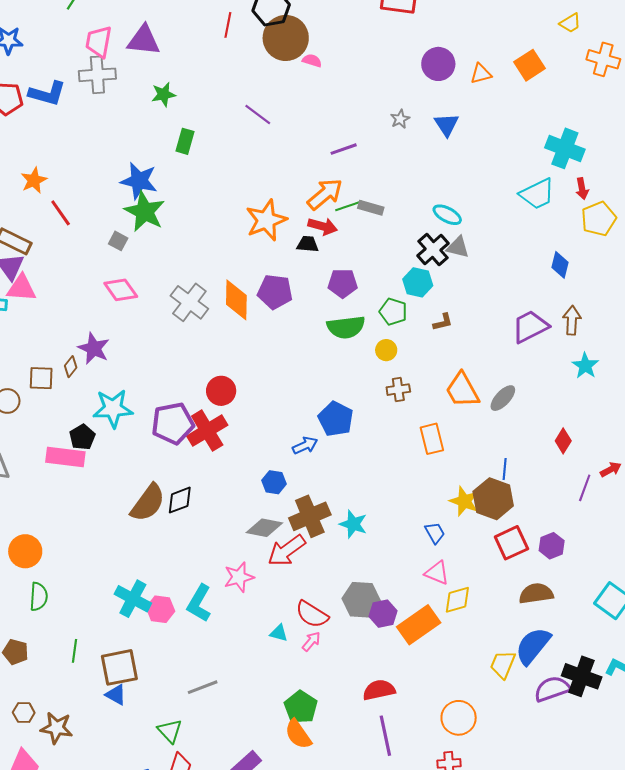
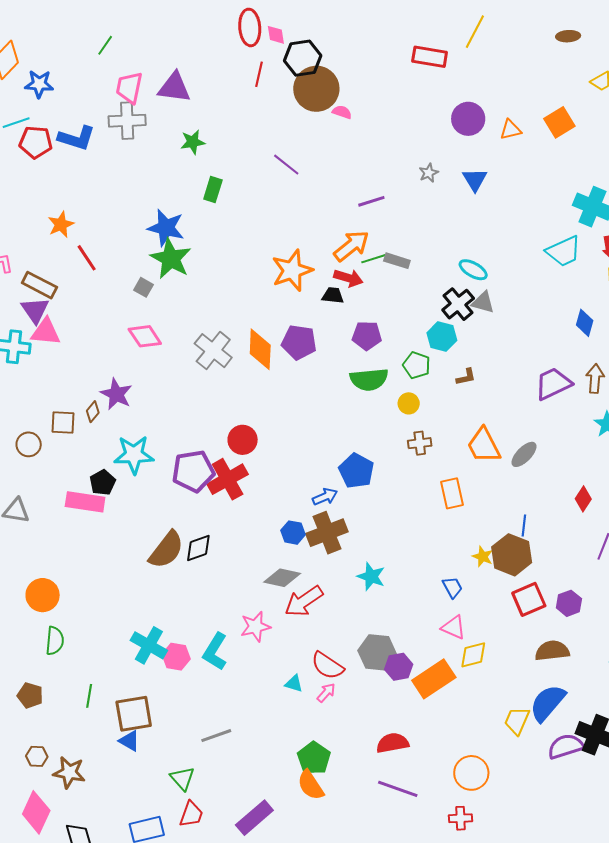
yellow star: (464, 501) -> (483, 557), size x0.7
brown cross: (310, 516) -> (327, 533), moved
purple line: (385, 736) -> (398, 789), turned -60

